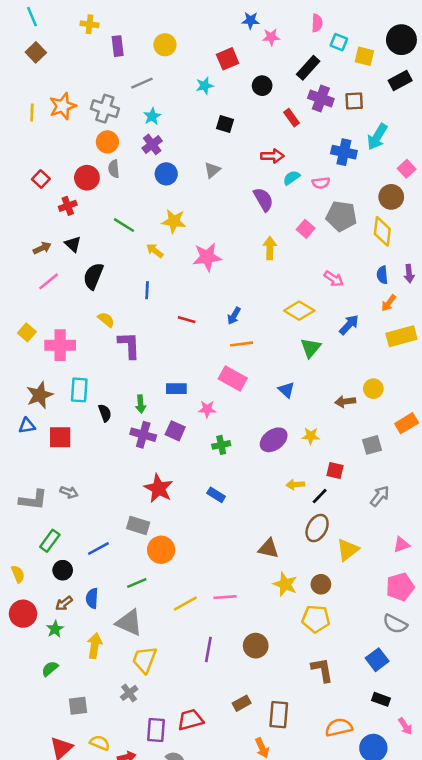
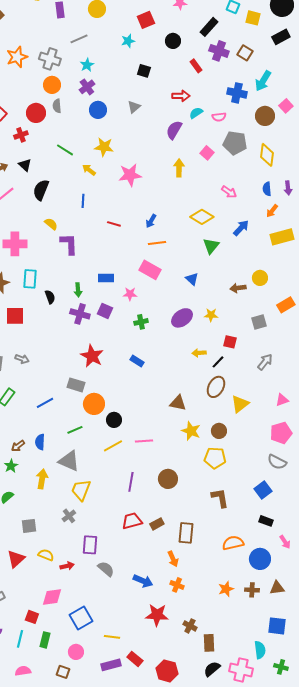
brown square: (354, 101) -> (245, 53), turned 35
brown circle: (391, 197) -> (265, 116), moved
purple semicircle: (263, 199) -> (174, 130), turned -120
black circle: (63, 570) -> (114, 420), moved
red trapezoid: (190, 720) -> (132, 521), moved

